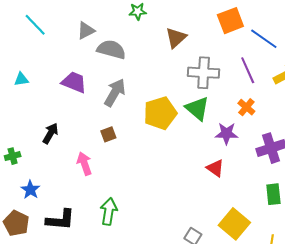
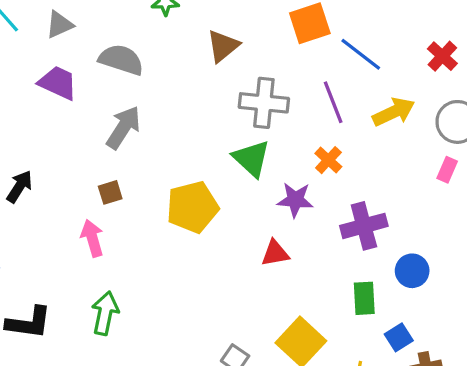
gray triangle: (86, 31) -> (60, 25), moved
purple trapezoid: (74, 82) -> (58, 83), moved
yellow pentagon: (160, 113) -> (192, 207), moved
pink arrow: (84, 164) -> (92, 238), moved
red triangle: (215, 168) -> (275, 253), turned -48

